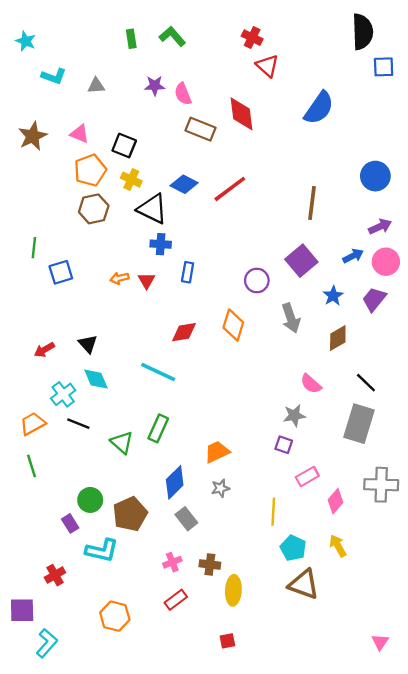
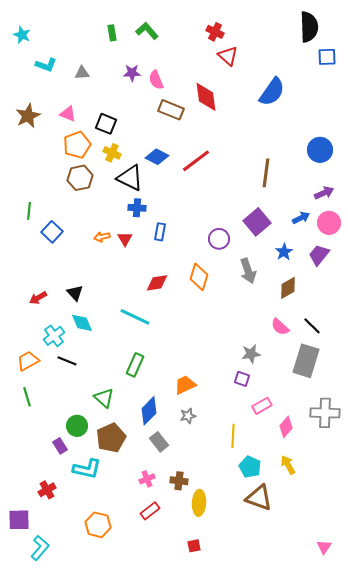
blue square: (61, 272) -> (52, 232), turned -30
pink semicircle: (311, 384) -> (280, 327), moved
green triangle: (122, 442) -> (104, 398), moved

